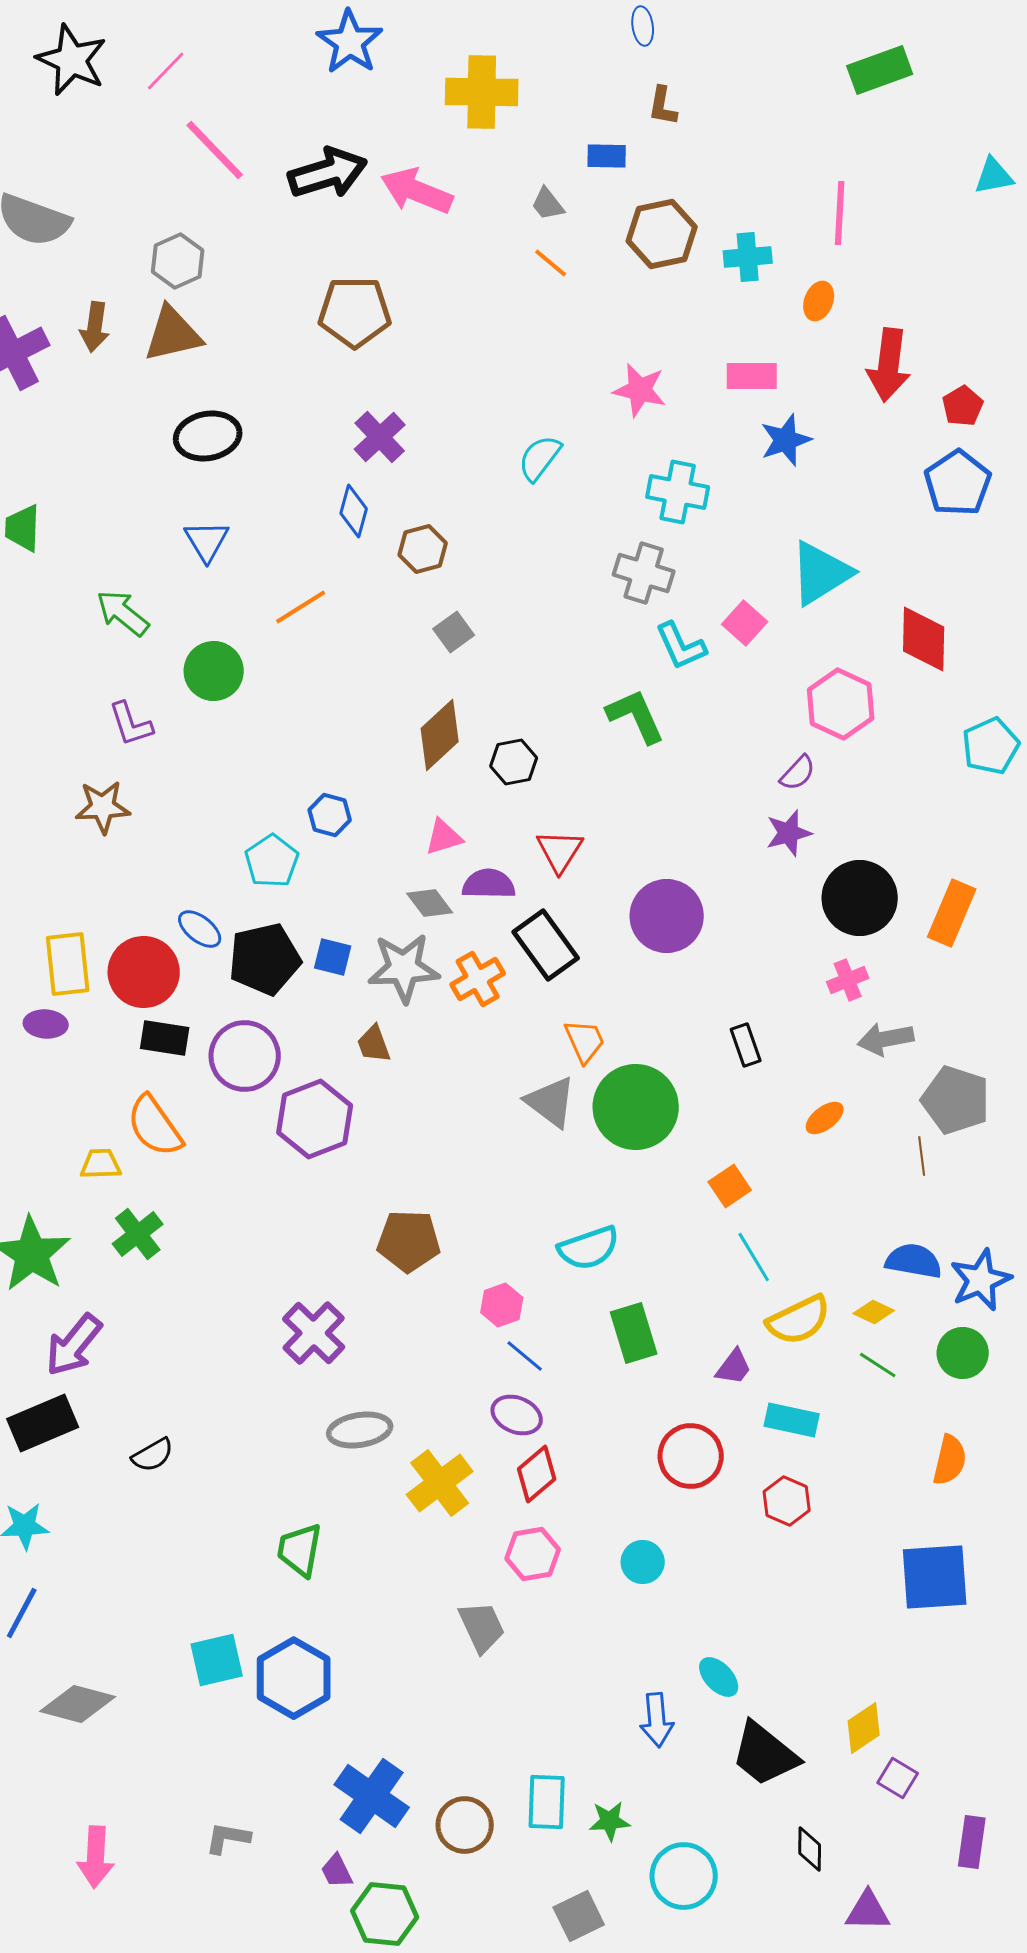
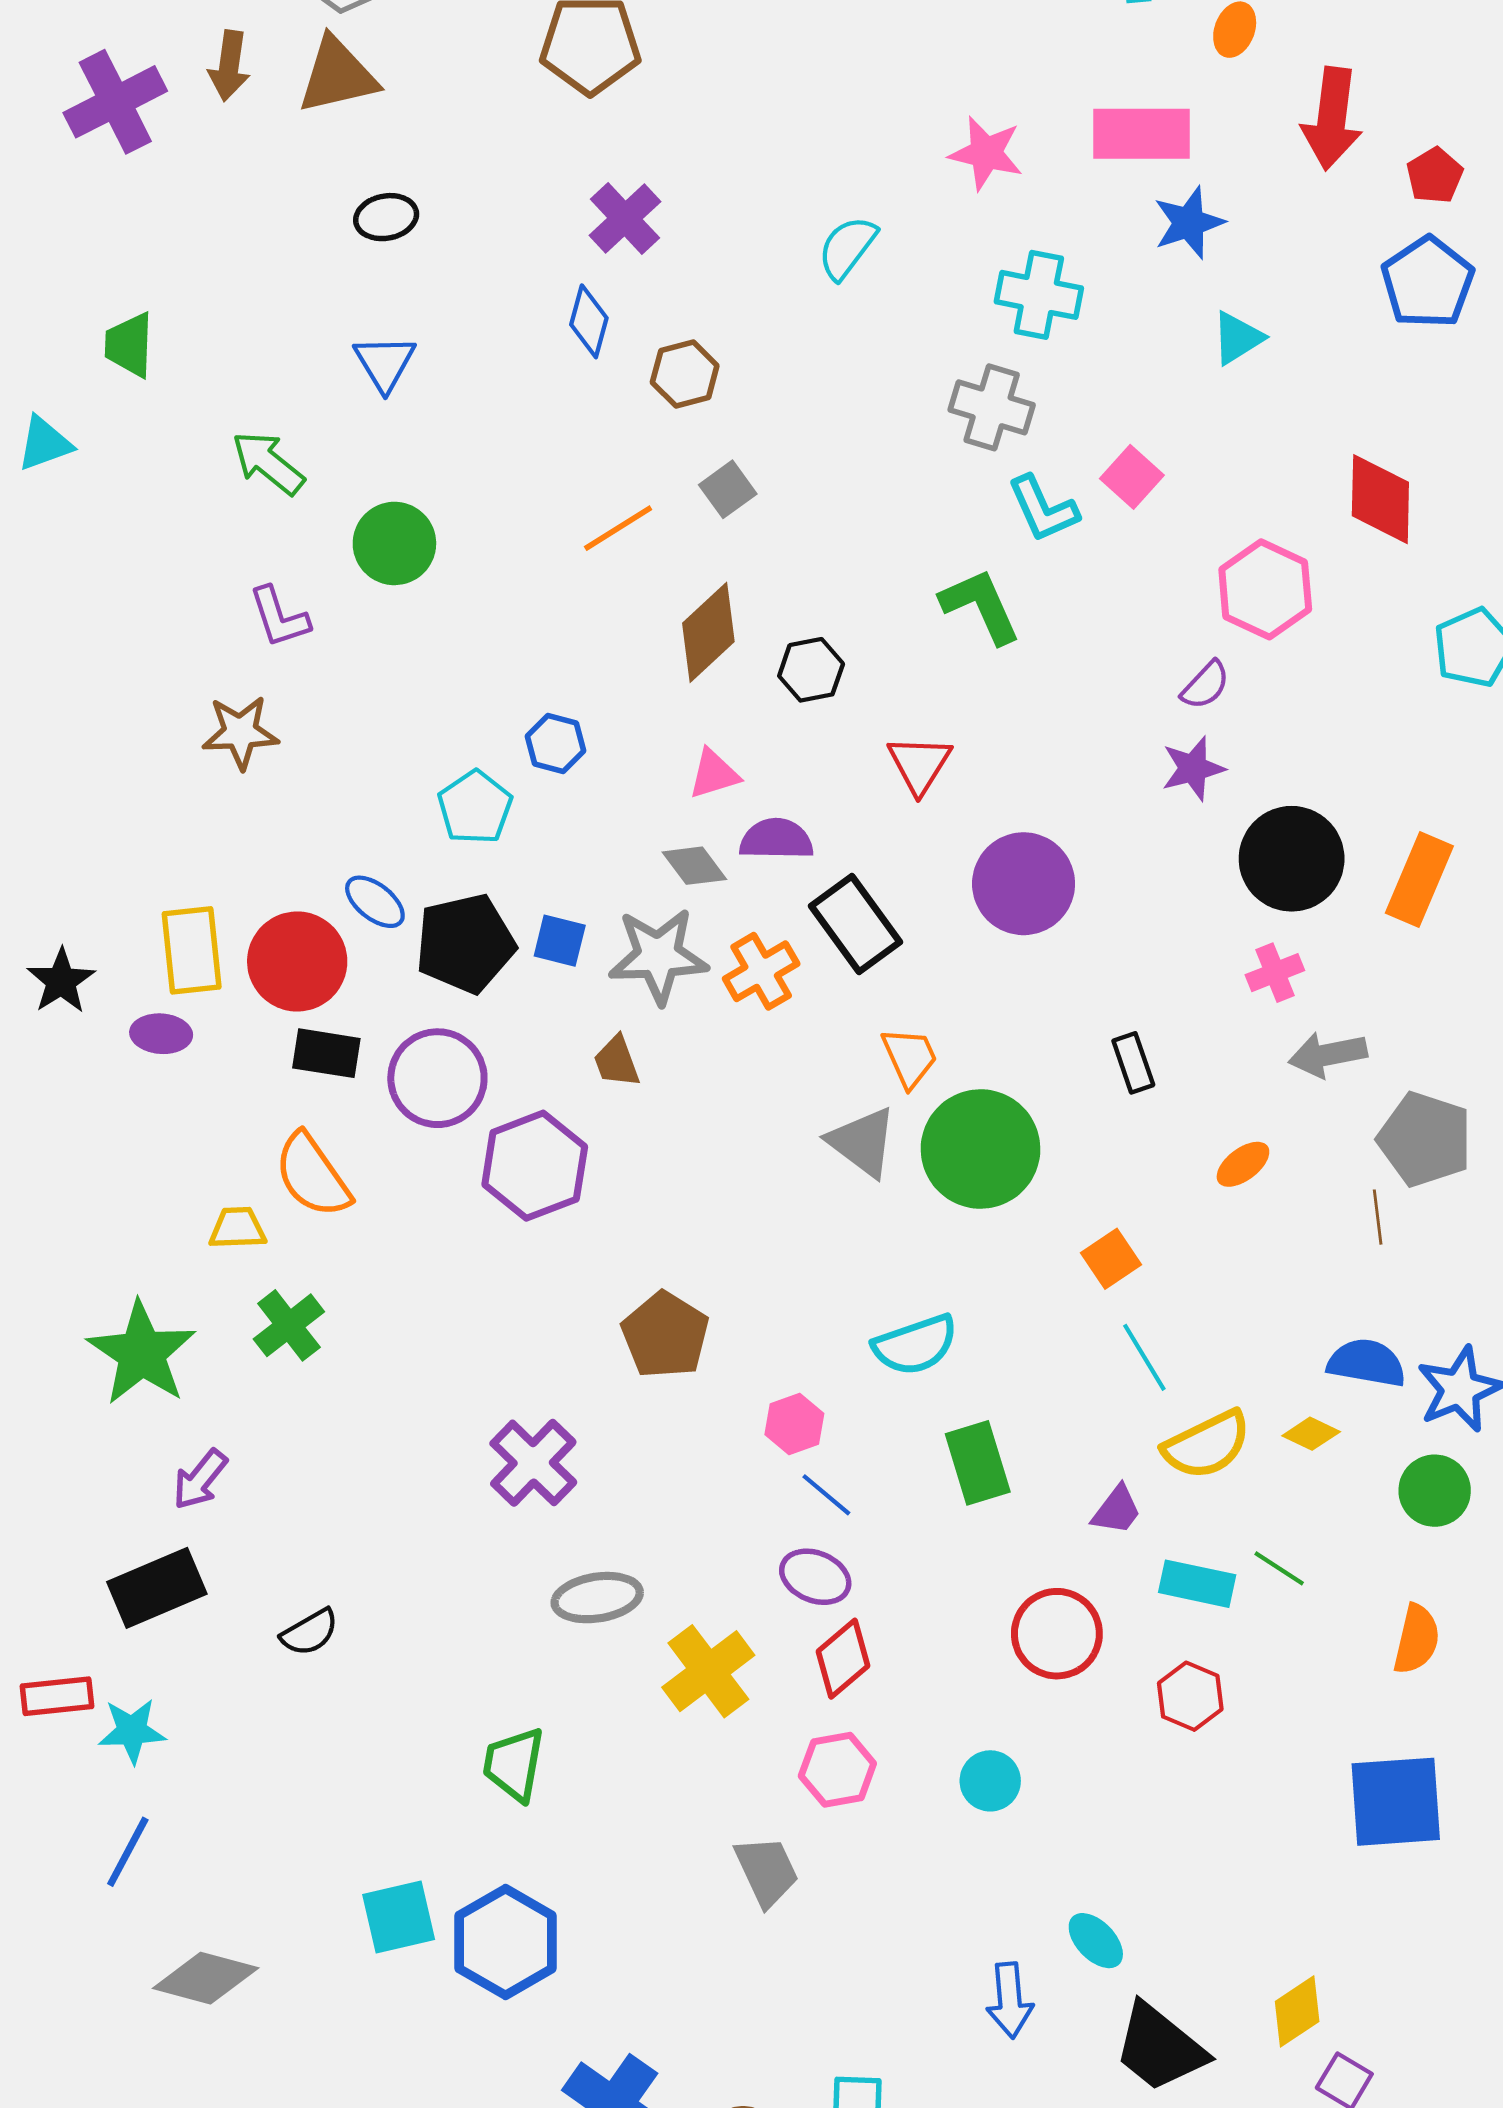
pink rectangle: (752, 376) -> (1142, 134), size x1.4
black ellipse: (208, 436) -> (386, 217), size x0.7
cyan triangle: (821, 573) -> (1237, 338), moved, size x0.6
orange line: (301, 607) -> (618, 528), moved
red triangle: (560, 851) -> (919, 764), moved
brown pentagon: (409, 1241) -> (665, 1335), turned 30
purple arrow: (74, 1345) -> (200, 1480), size x0.7
green line: (878, 1365) -> (1279, 1568), moved

